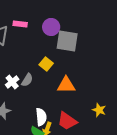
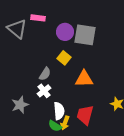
purple circle: (51, 27) -> (65, 32), moved
white cross: (12, 82) -> (44, 91), moved
red trapezoid: (67, 121) -> (85, 115), turned 70

